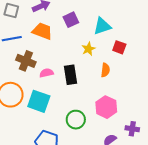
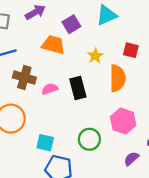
cyan triangle: (102, 26) -> (107, 15), moved
orange trapezoid: (42, 31) -> (53, 45), moved
orange semicircle: (105, 70) -> (118, 78), size x1.6
cyan square: (39, 101) -> (45, 143), moved, size x0.7

